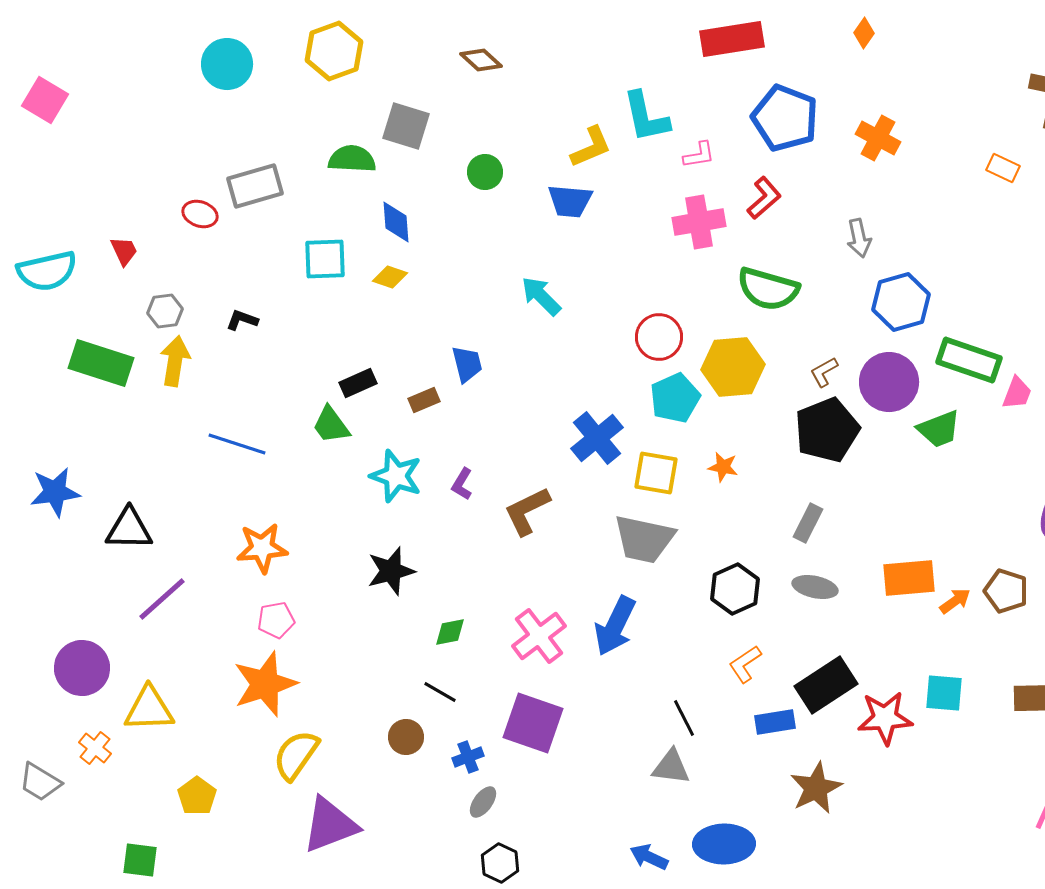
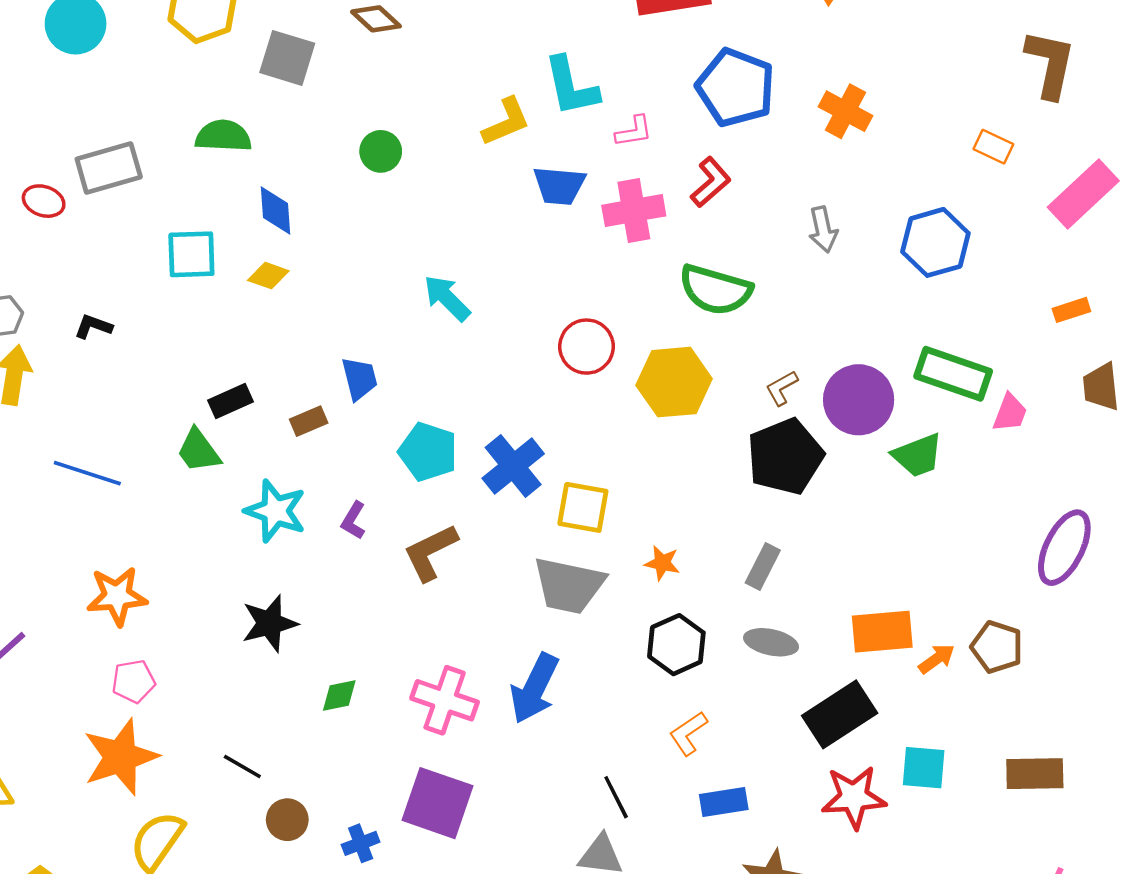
gray square: (406, 126) -> (287, 58), moved
blue trapezoid: (570, 201) -> (559, 186), moved
blue hexagon: (901, 302) -> (935, 242), moved
cyan pentagon: (675, 398) -> (428, 452), moved, turned -30
orange star: (723, 467) -> (662, 563), moved
pink cross: (539, 636) -> (445, 700), turned -34
black rectangle: (826, 685) -> (840, 714), moved
black line: (440, 692) -> (242, 766), moved

